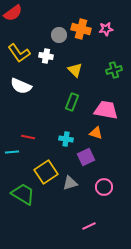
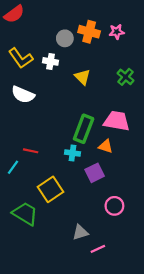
green cross: (114, 70) -> (125, 77), turned -35
green rectangle: (72, 102) -> (84, 129), moved, size x1.4
cyan line: (12, 152) -> (13, 167), turned -48
gray triangle: (70, 183) -> (80, 232), moved

